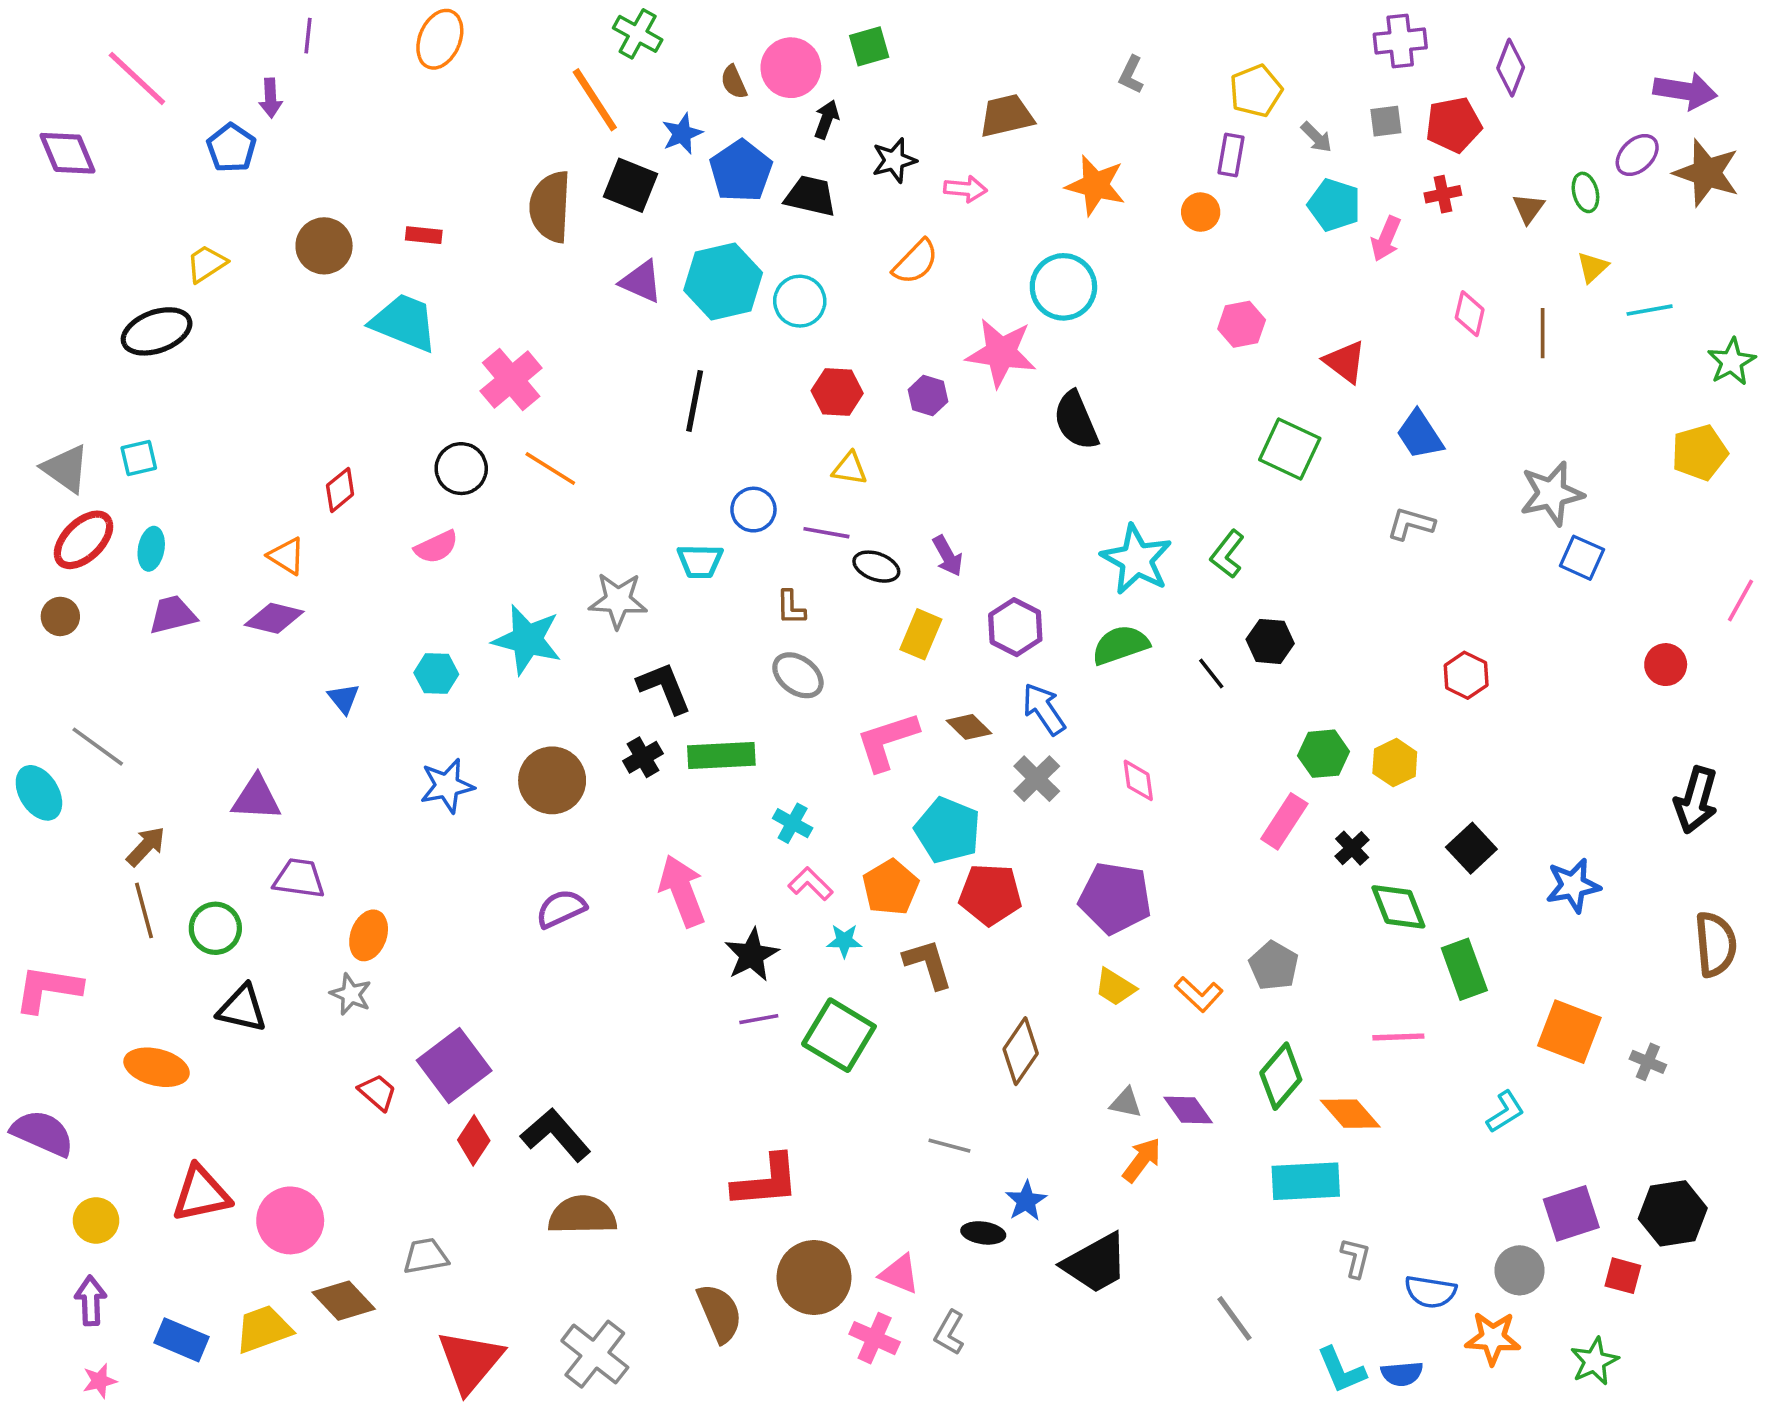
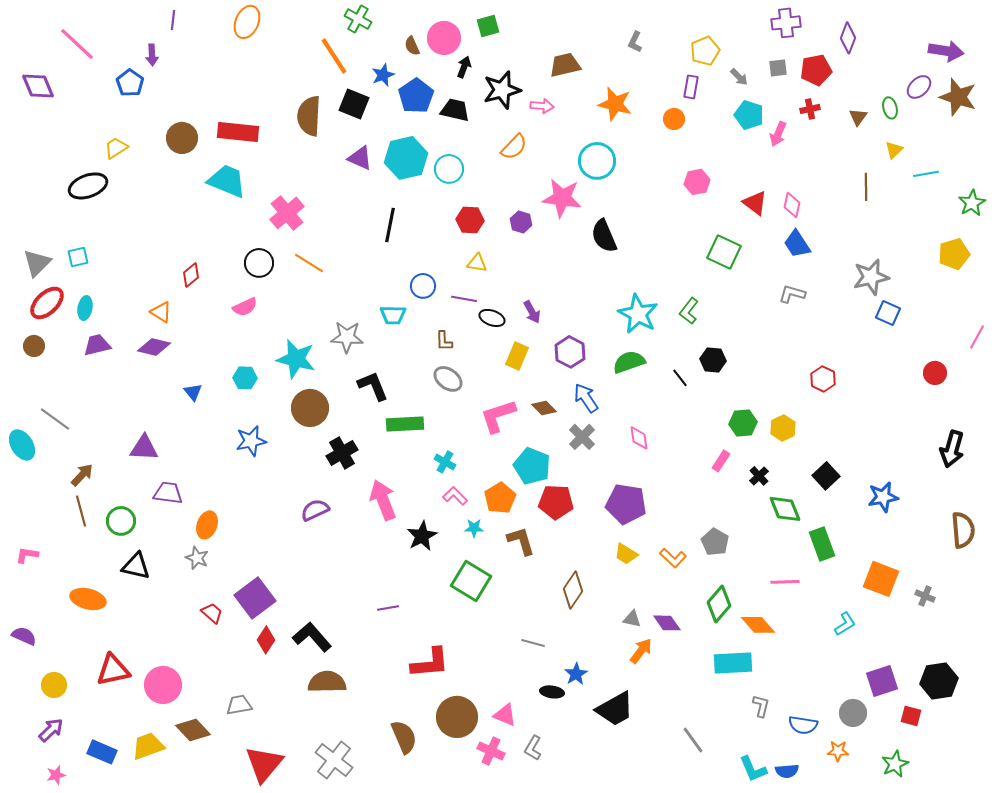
black star: (894, 160) -> (502, 90), size x1.5
red rectangle: (424, 235) -> (238, 132), size x2.0
pink diamond: (1470, 314) -> (792, 205), moved
gray triangle: (66, 469) -> (37, 263), turned 40
black cross: (643, 757) -> (342, 453), moved, size x1.4
brown circle: (552, 780) -> (310, 408), moved
pink rectangle: (1284, 821) -> (721, 461), size x0.7
pink L-shape: (48, 989) -> (27, 555), size x0.6
purple line: (759, 1019) -> (388, 608), moved
purple semicircle: (43, 1133) -> (24, 636), size x0.7
purple arrow: (91, 1301) -> (51, 730), turned 48
orange star: (1493, 1338) -> (838, 751), size x0.7

